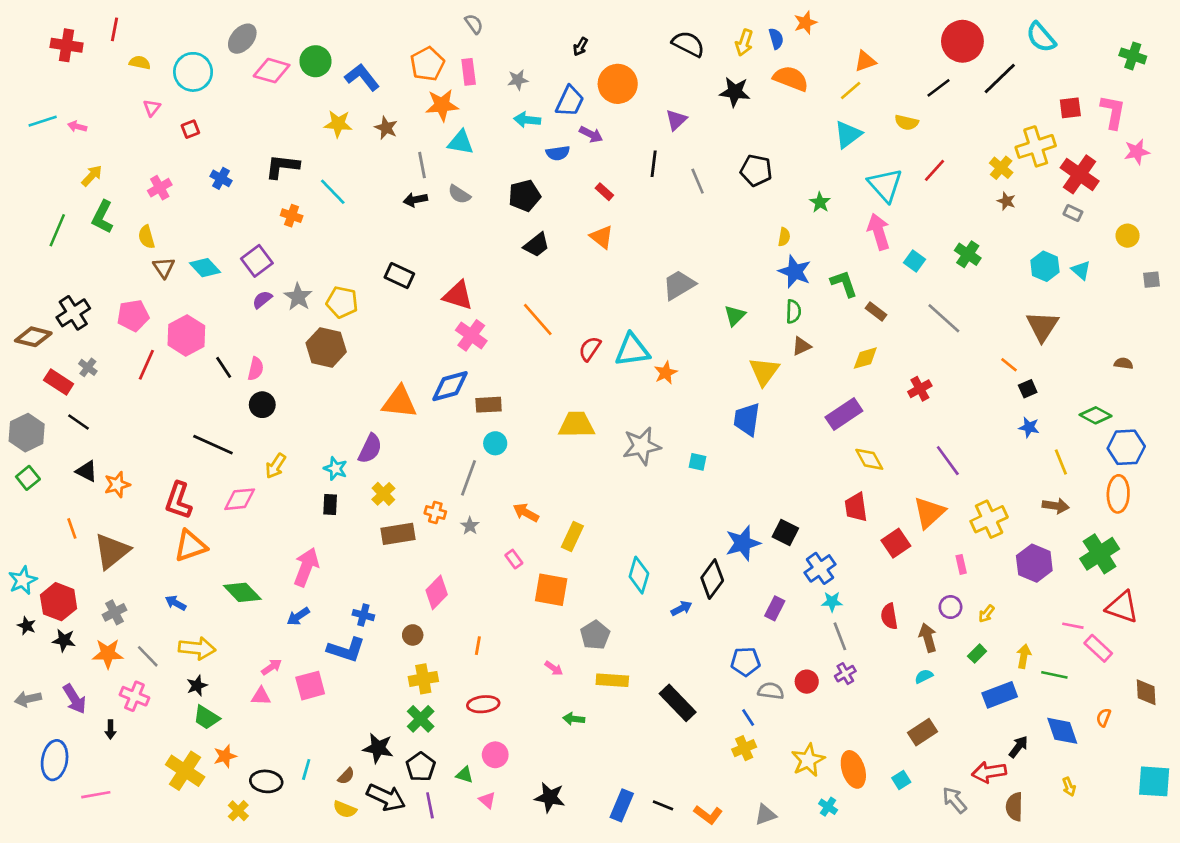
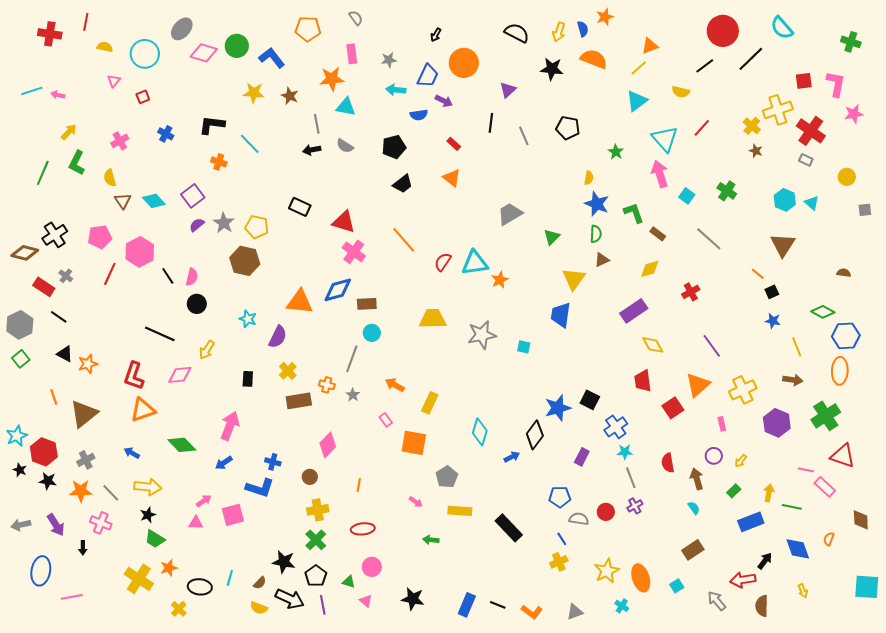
orange pentagon: (427, 64) -> (308, 29), moved, turned 30
cyan star: (335, 469) -> (248, 319), moved
cyan semicircle: (924, 676) -> (694, 508), turned 80

